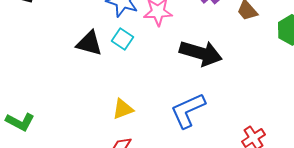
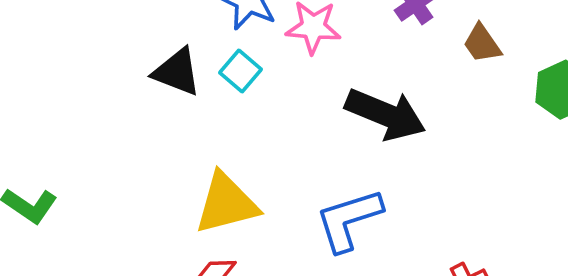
yellow triangle: (123, 109) -> (226, 203), size x1.6

